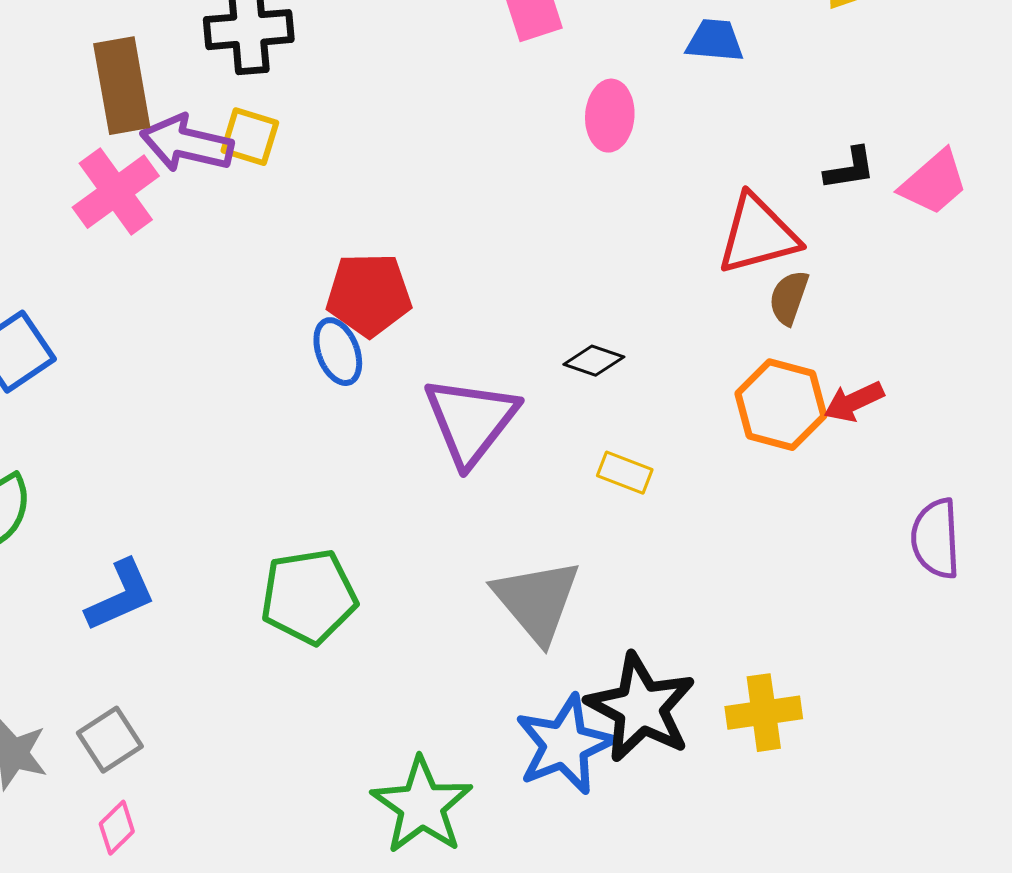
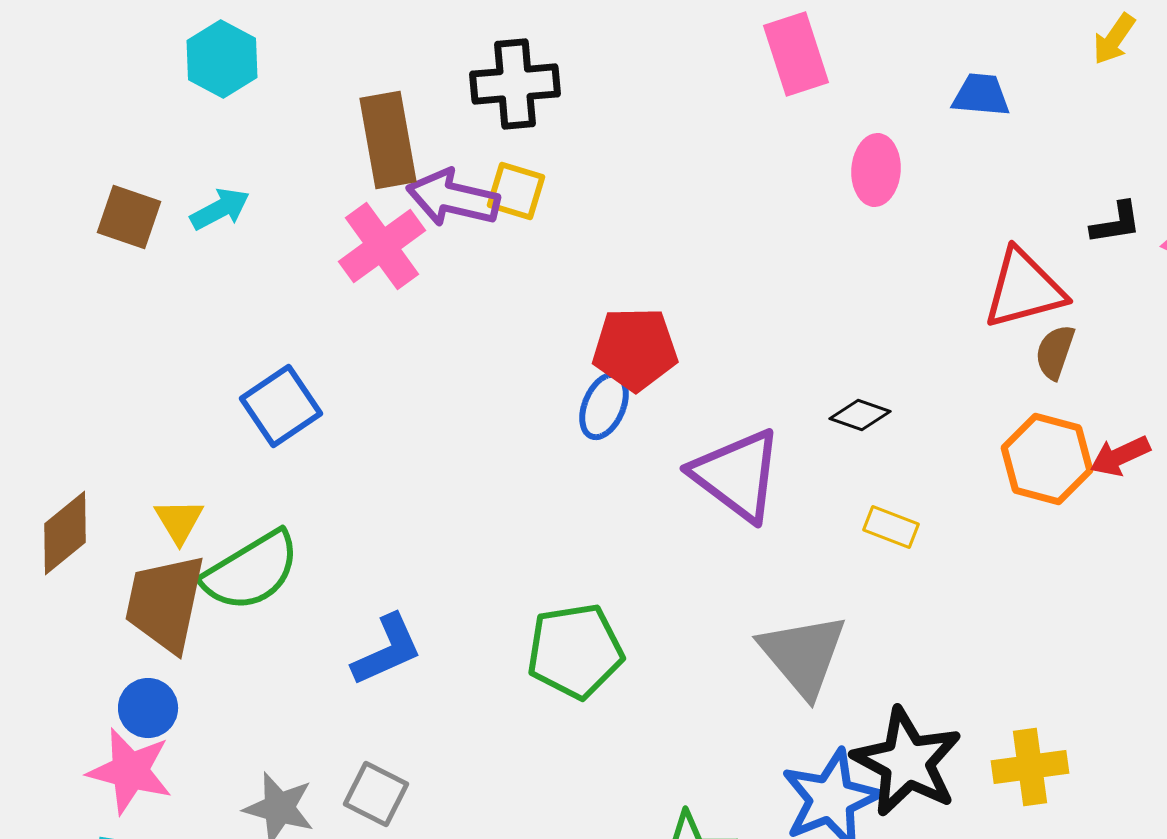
blue ellipse: (338, 352) -> (604, 406), turned 44
purple triangle: (471, 421) -> (737, 475), turned -31
gray square: (110, 740) -> (376, 794), turned -30

